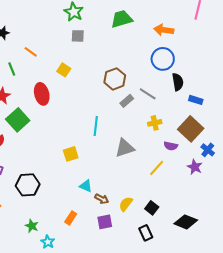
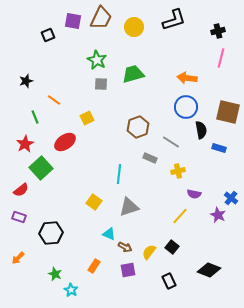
green trapezoid: (122, 19) -> (133, 74), moved
yellow square: (64, 70) -> (87, 118), turned 32
red ellipse: (42, 94) -> (65, 142), turned 70
gray rectangle: (127, 101) -> (150, 158), moved, turned 64
brown square: (191, 129) -> (228, 112), moved, turned -30
gray triangle: (125, 148) -> (129, 207), moved
yellow square: (71, 154) -> (94, 202), turned -35
black square: (152, 208) -> (172, 247), moved

